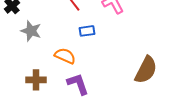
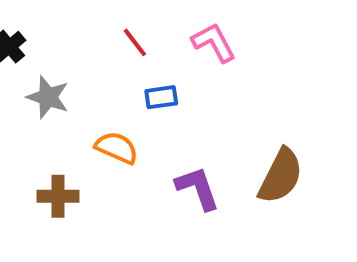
purple L-shape: (78, 84) -> (198, 188), moved

